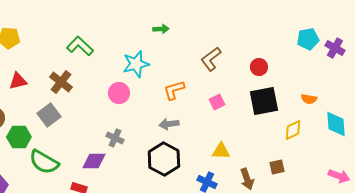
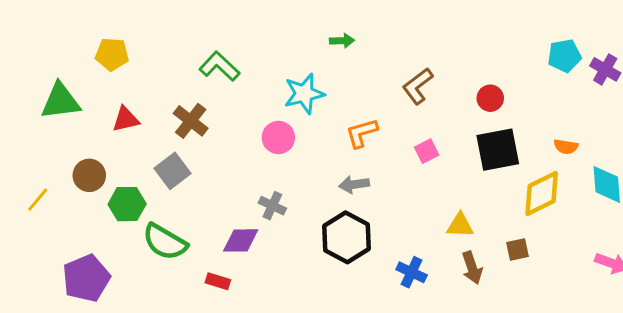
yellow diamond: (293, 130) -> (542, 194), size x1.5
yellow triangle: (221, 151) -> (460, 225), moved

